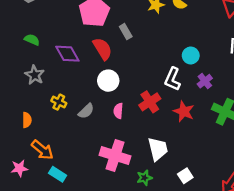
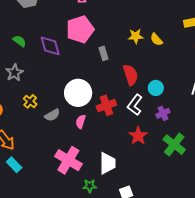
red semicircle: (103, 49) -> (131, 75), moved
purple diamond: (67, 54) -> (50, 46), moved
white circle: (108, 81) -> (78, 93), size x1.4
red cross: (150, 102) -> (106, 105), moved

